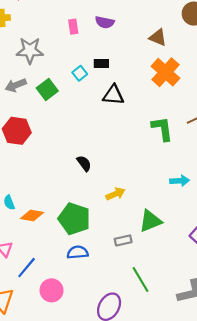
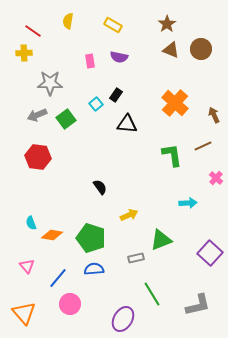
brown triangle: (158, 37) -> (171, 50), moved
black rectangle: (101, 64) -> (116, 95), turned -56
blue line: (27, 268) -> (58, 278), moved

